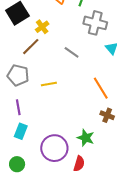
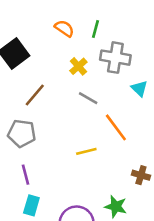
yellow cross: (42, 27) -> (78, 66), moved
yellow line: (49, 84) -> (86, 151), moved
orange line: (101, 88) -> (116, 127), moved

